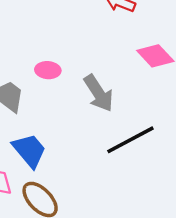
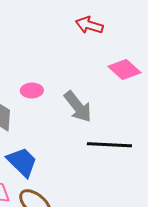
black line: (130, 140) -> (109, 145), turned 36

